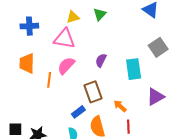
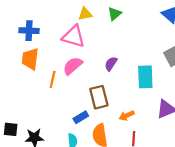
blue cross: (29, 26) -> (29, 31), moved
orange arrow: (120, 106) -> (127, 115), turned -72

